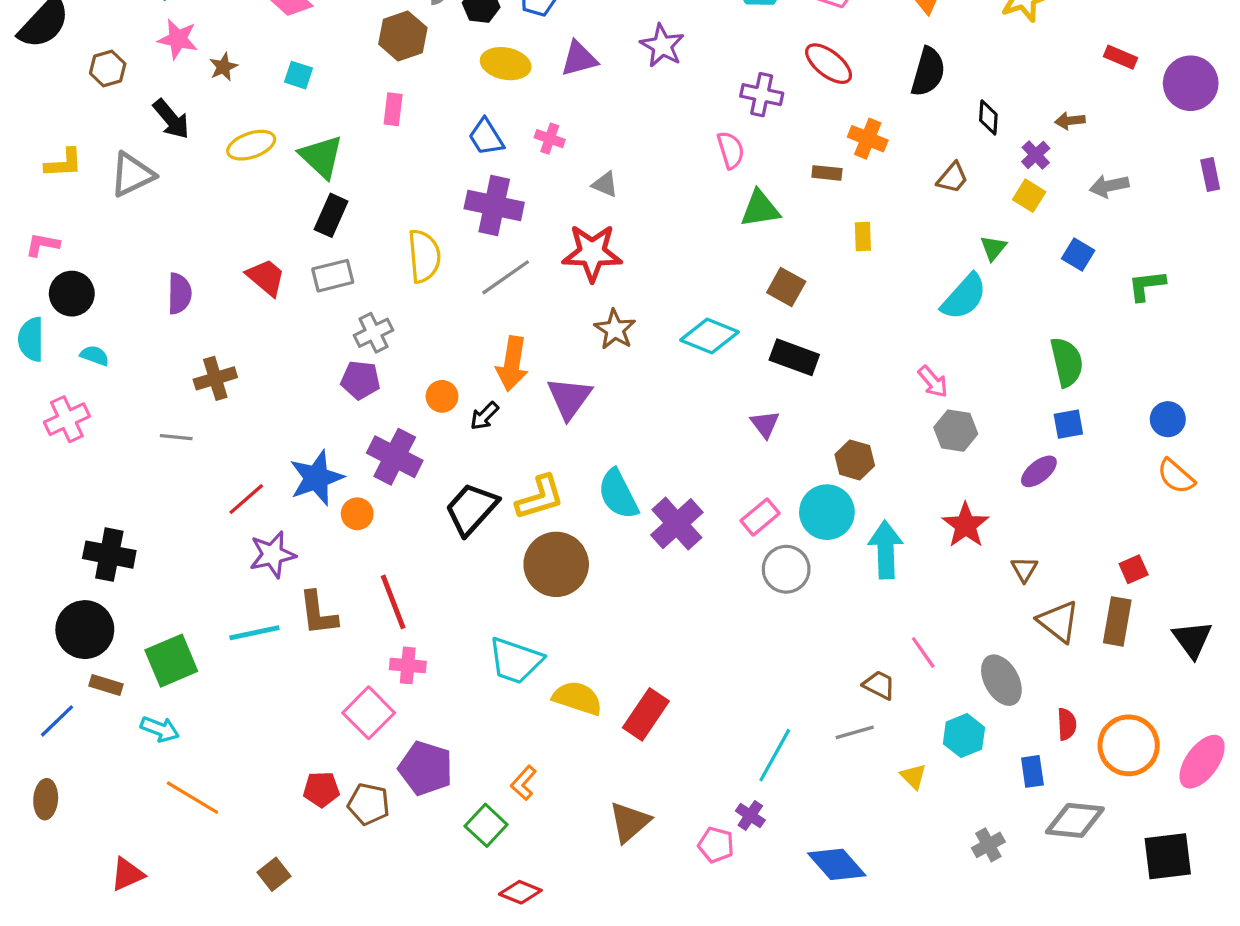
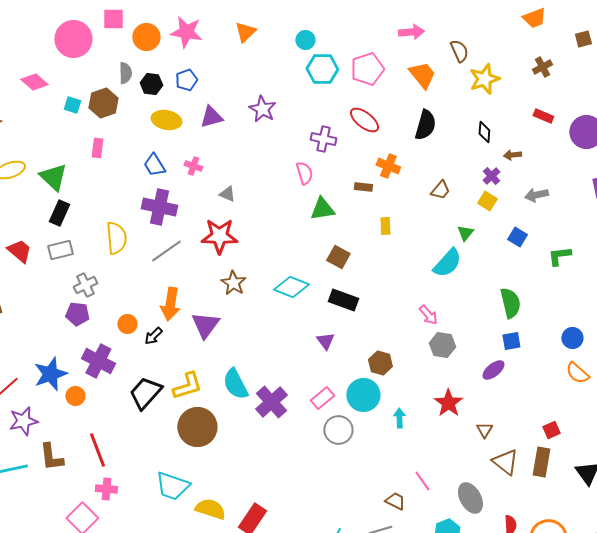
cyan square: (298, 75) -> (72, 105), moved
black diamond: (988, 117) -> (484, 132), moved
cyan arrow: (886, 550) -> (399, 418), size x0.6

